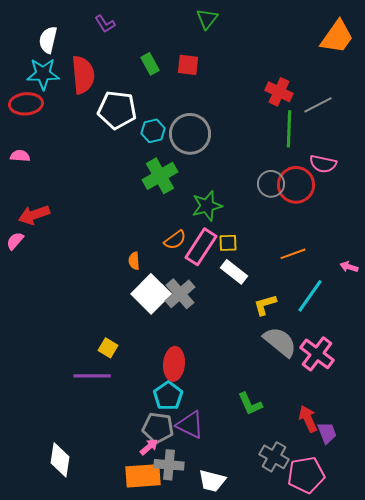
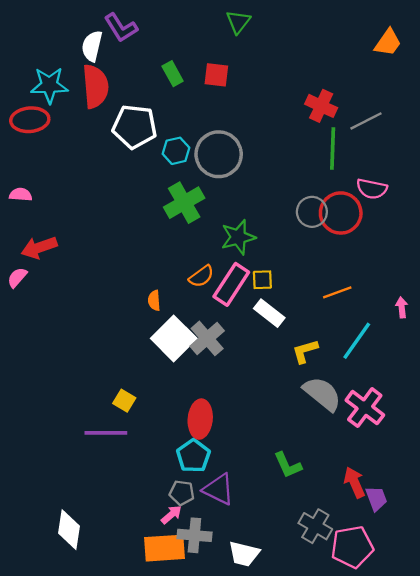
purple L-shape: (105, 24) -> (121, 28), size x1.4
orange trapezoid: (337, 37) -> (388, 43), size x0.7
white semicircle: (48, 40) -> (92, 46), moved
pink semicircle: (20, 156) -> (21, 195), moved
pink arrow: (349, 267) -> (402, 307), turned 66
gray pentagon: (158, 428) -> (182, 493), size x0.7

